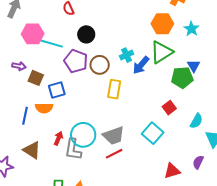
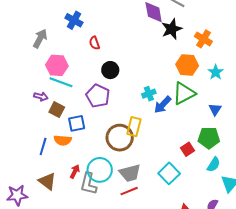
cyan line: (51, 43) -> (61, 82), moved
brown circle: (100, 65) -> (120, 138), moved, size x1.4
green pentagon: (182, 78) -> (209, 138), moved

